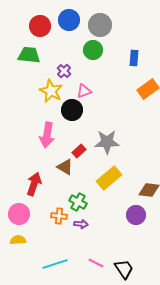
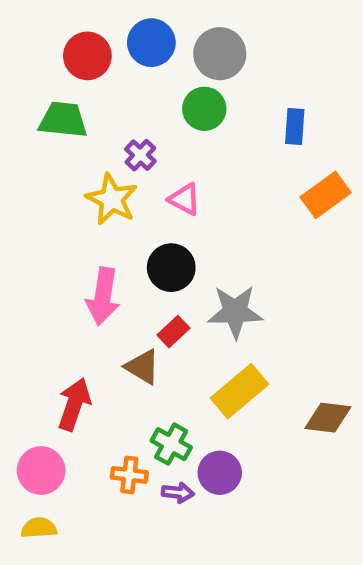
pink triangle: (84, 91) -> (184, 199), turned 49
black circle: (72, 110) -> (171, 268), moved
purple circle: (136, 215) -> (220, 473), moved

